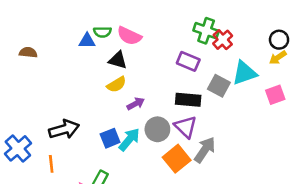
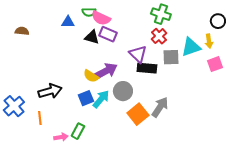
green semicircle: (102, 32) -> (89, 12), moved
red cross: (223, 40) -> (159, 36), moved
yellow arrow: (278, 58) -> (209, 41), moved, turned -64
purple rectangle: (188, 61) -> (108, 34), moved
yellow semicircle: (116, 84) -> (91, 76), moved, turned 63
gray square: (219, 86) -> (171, 57), turned -30
purple arrow: (136, 104) -> (106, 71), size x1.6
purple triangle: (186, 127) -> (138, 54), moved

